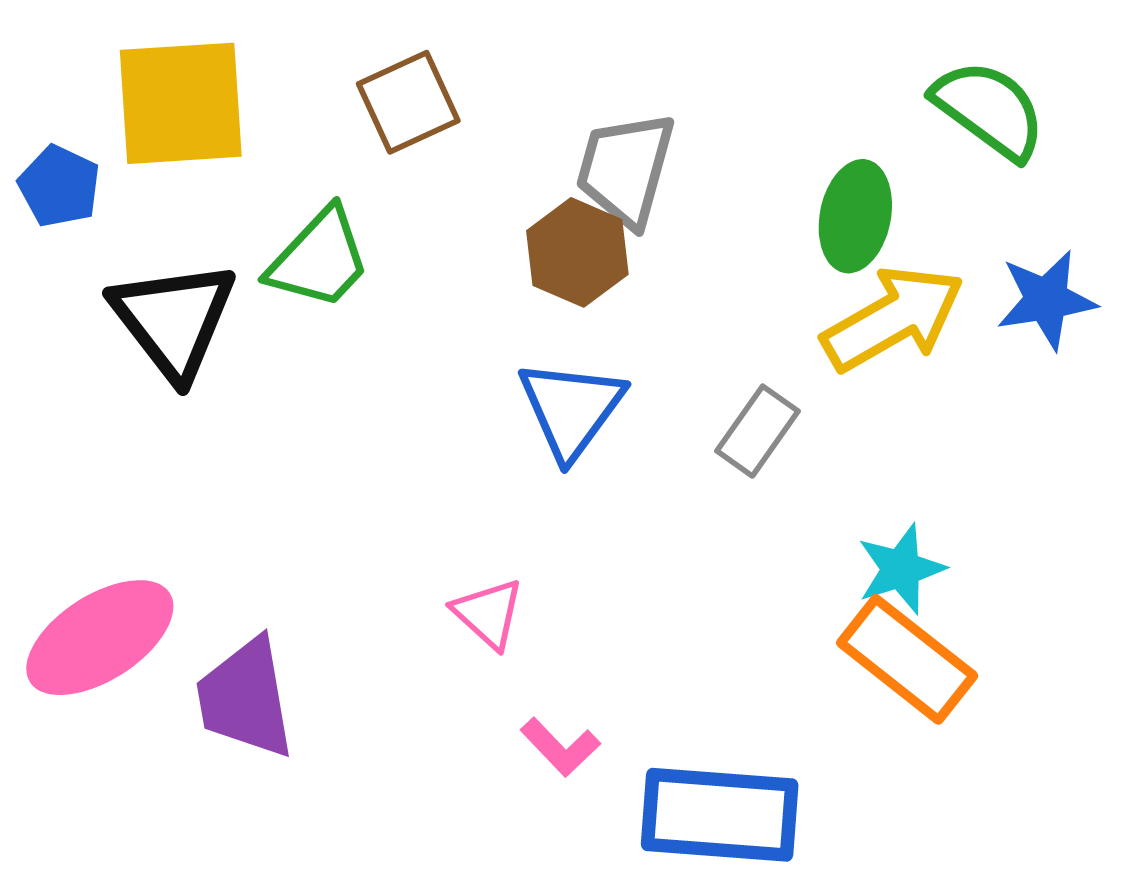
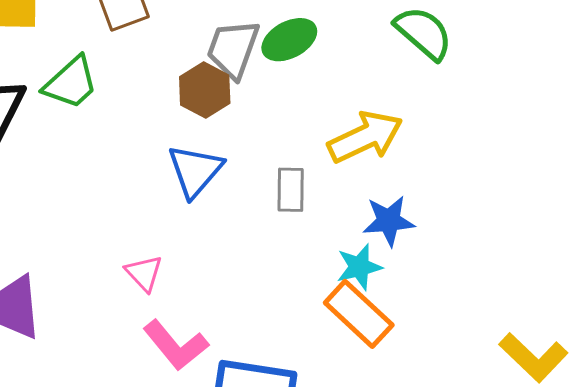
green ellipse: (855, 216) -> (289, 40), moved, turned 46
blue star: (1046, 300) -> (389, 221), moved
gray rectangle: (757, 431) -> (291, 190), turned -39
pink L-shape: (560, 747) -> (176, 345), size x1.6

